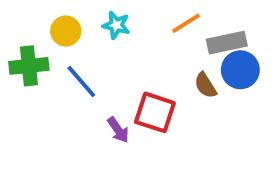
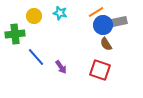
blue circle: (240, 70) -> (103, 25), moved
blue line: (81, 81) -> (36, 57), moved
red square: (155, 112) -> (100, 70), moved

